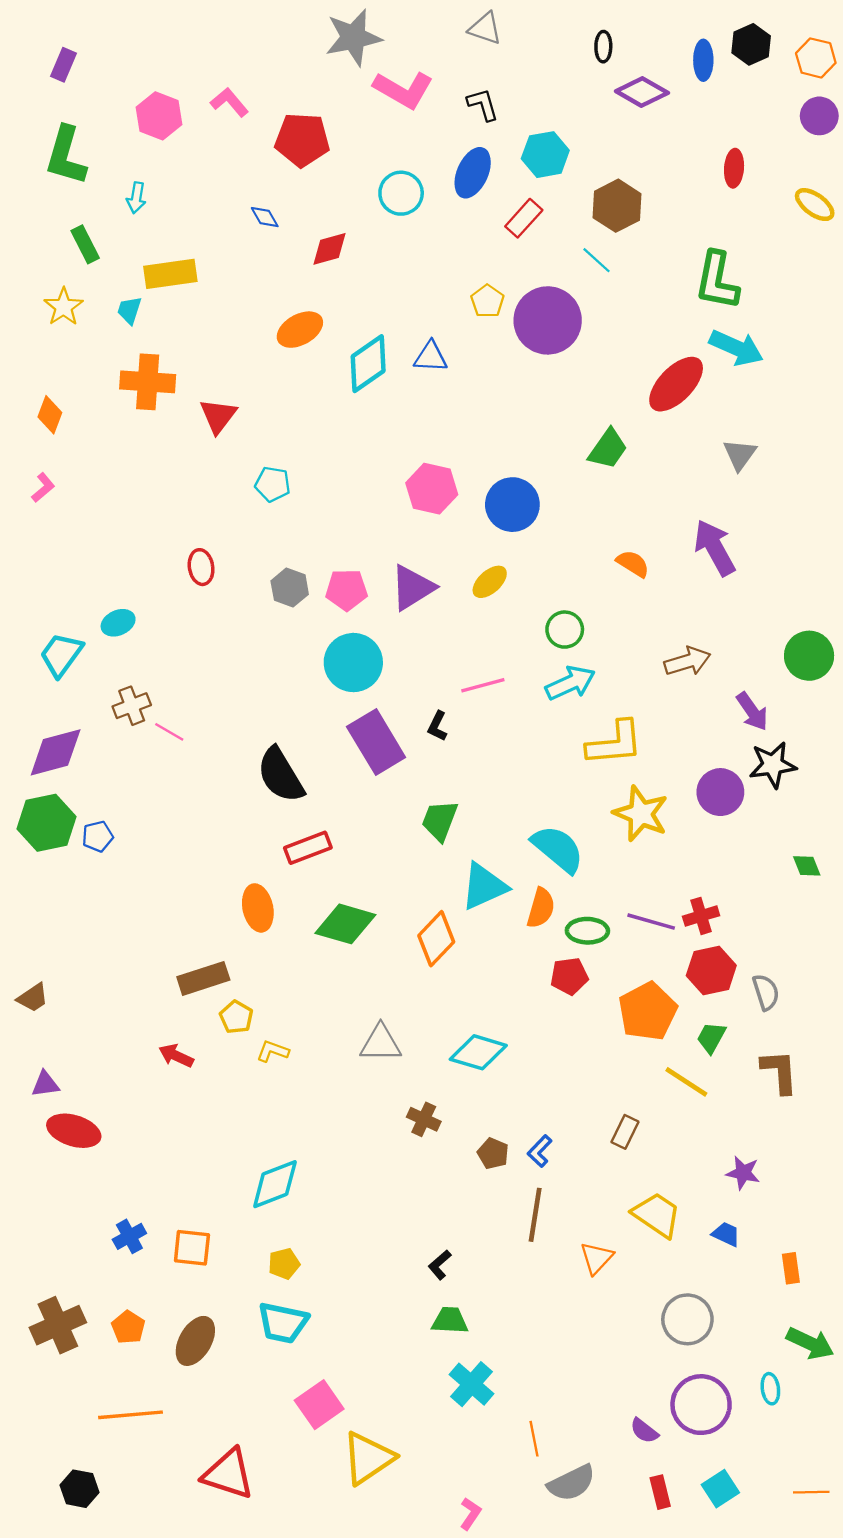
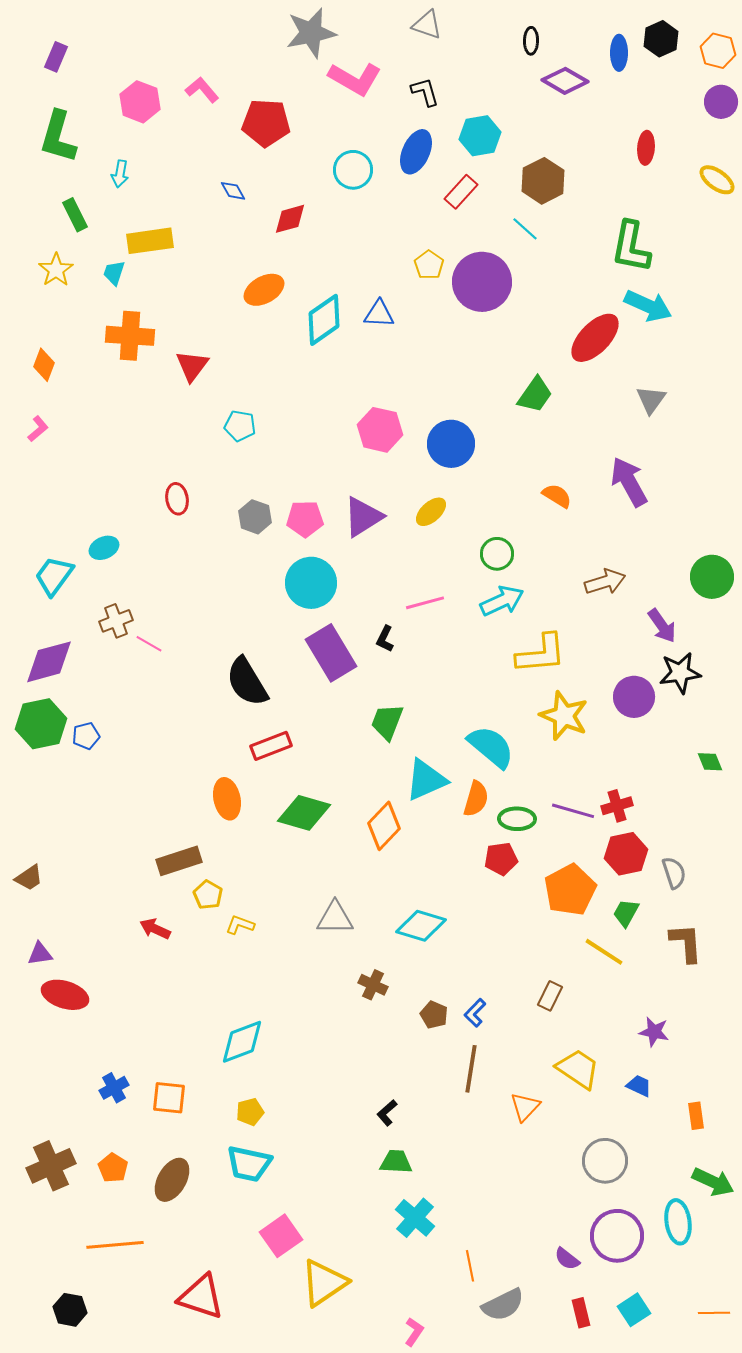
cyan ellipse: (770, 1389) -> (678, 1222), size x1.6

